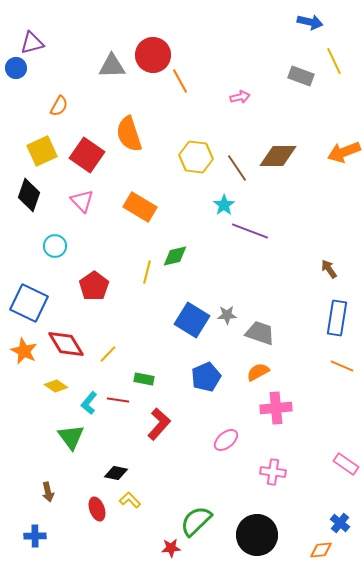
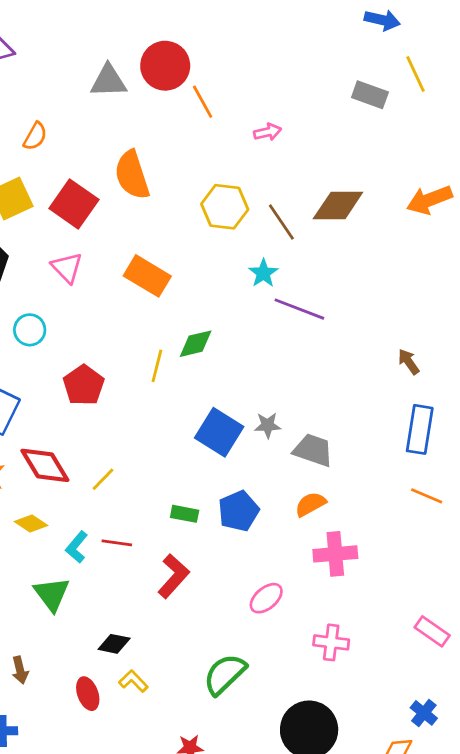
pink arrow: (240, 97) -> (268, 132), moved
green rectangle: (144, 379) -> (185, 514), moved
green semicircle: (196, 521) -> (225, 674), moved

